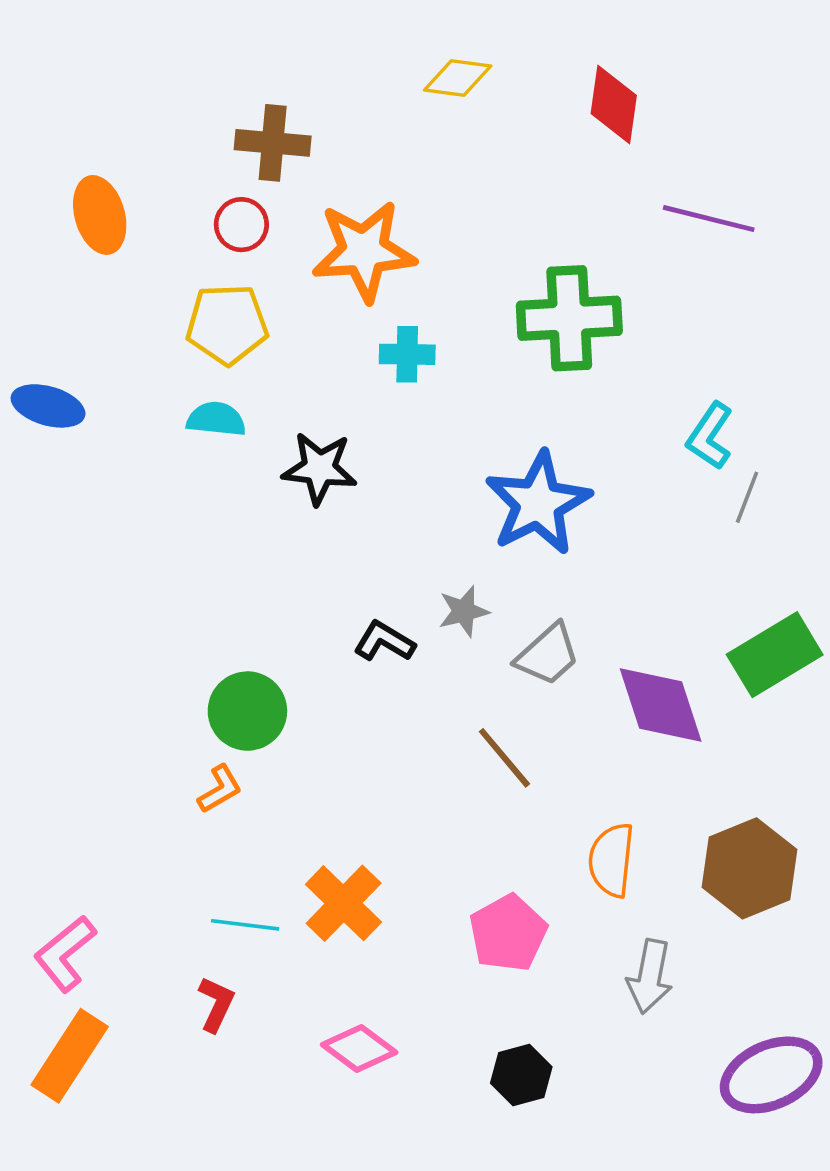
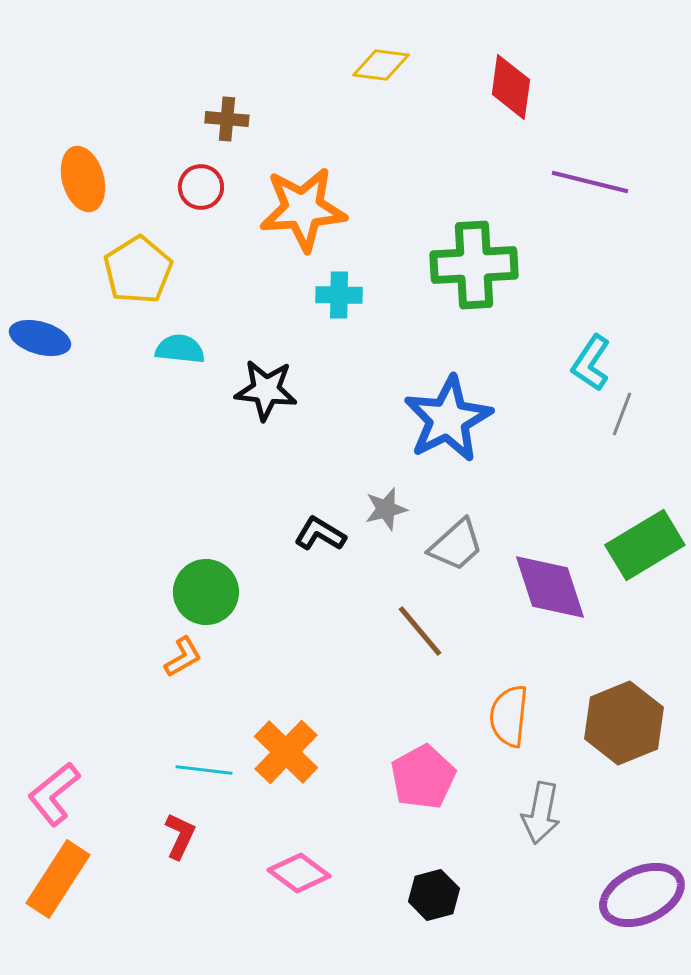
brown cross: (273, 143) -> (227, 119), size x0.7
yellow pentagon: (227, 324) -> (138, 270), moved, turned -30

